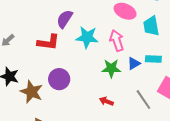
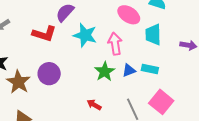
green star: (111, 68) -> (105, 72), turned 30

